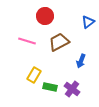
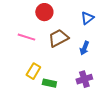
blue arrow: (81, 61) -> (84, 48), moved
purple cross: (72, 89) -> (84, 79), moved, turned 35

